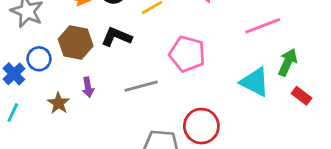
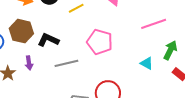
black L-shape: (117, 37) -> (48, 40), moved
cyan triangle: (255, 82) -> (147, 63), size x0.6

